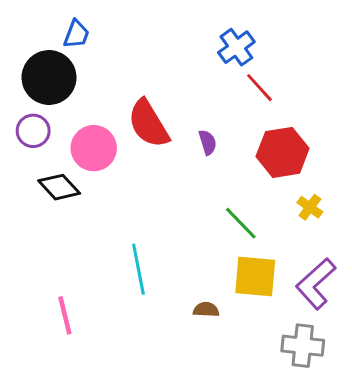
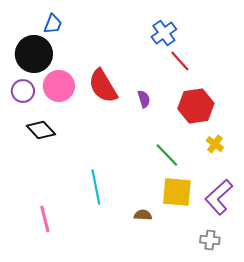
pink circle: (94, 148) -> (59, 86), moved
gray cross: (303, 346) -> (210, 240), size x0.7

